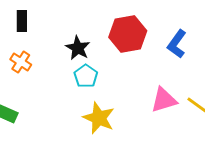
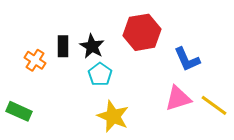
black rectangle: (22, 21) -> (63, 46), moved
blue L-shape: (177, 44) -> (187, 59), moved, turned -60

